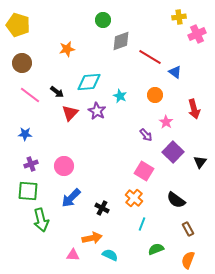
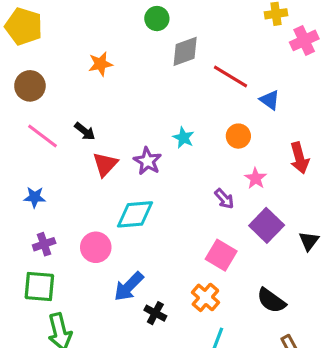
cyan diamond: (89, 82) -> (135, 214), moved
blue arrow: (71, 198) -> (129, 286), moved

